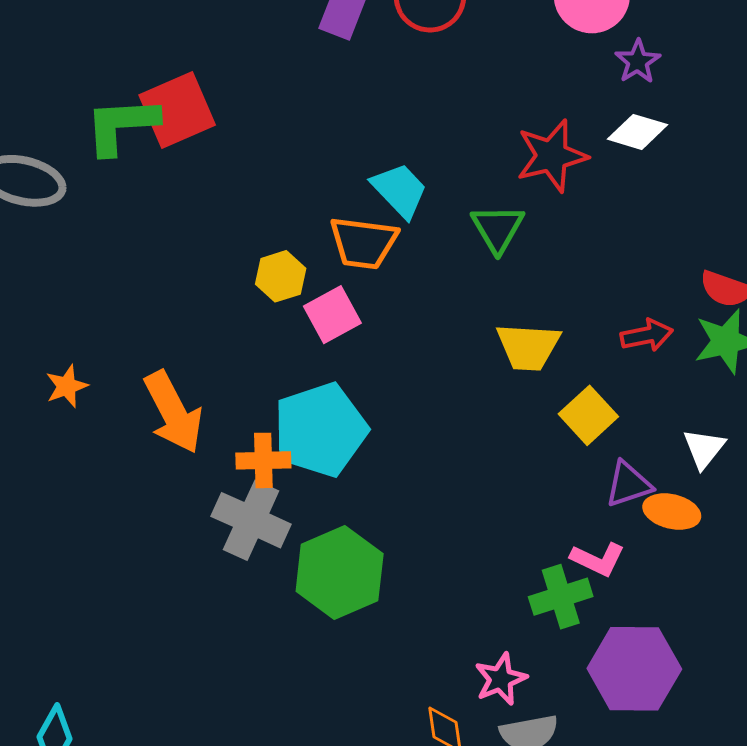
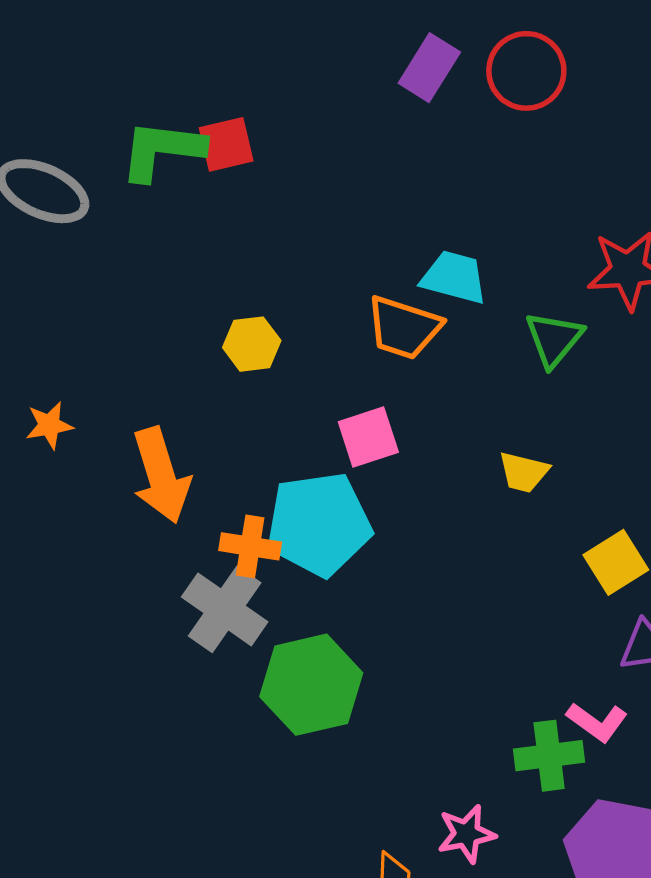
red square: (177, 110) -> (226, 144), size x0.7
cyan trapezoid: (400, 190) -> (454, 277), turned -42
yellow hexagon: (281, 276) -> (252, 344), moved
pink square: (332, 315) -> (368, 437), moved
yellow trapezoid: (528, 347) -> (524, 472), moved, size x0.7

